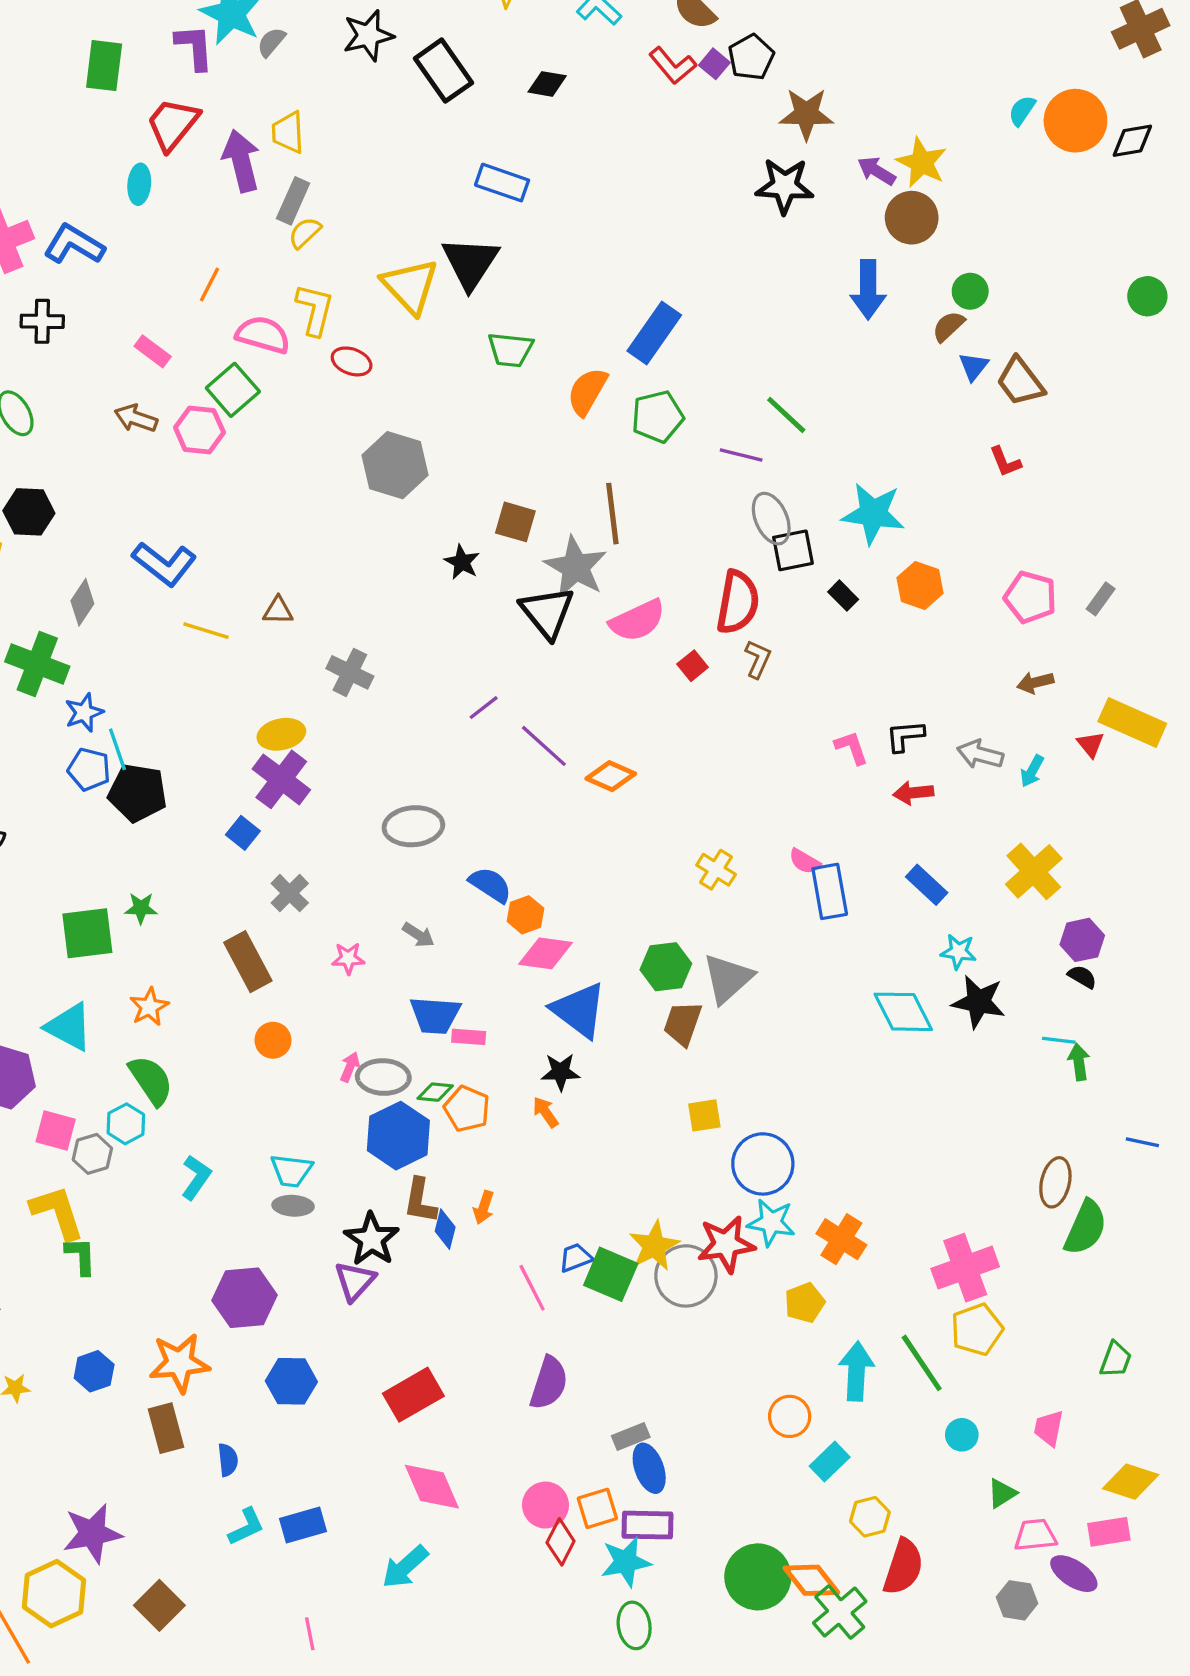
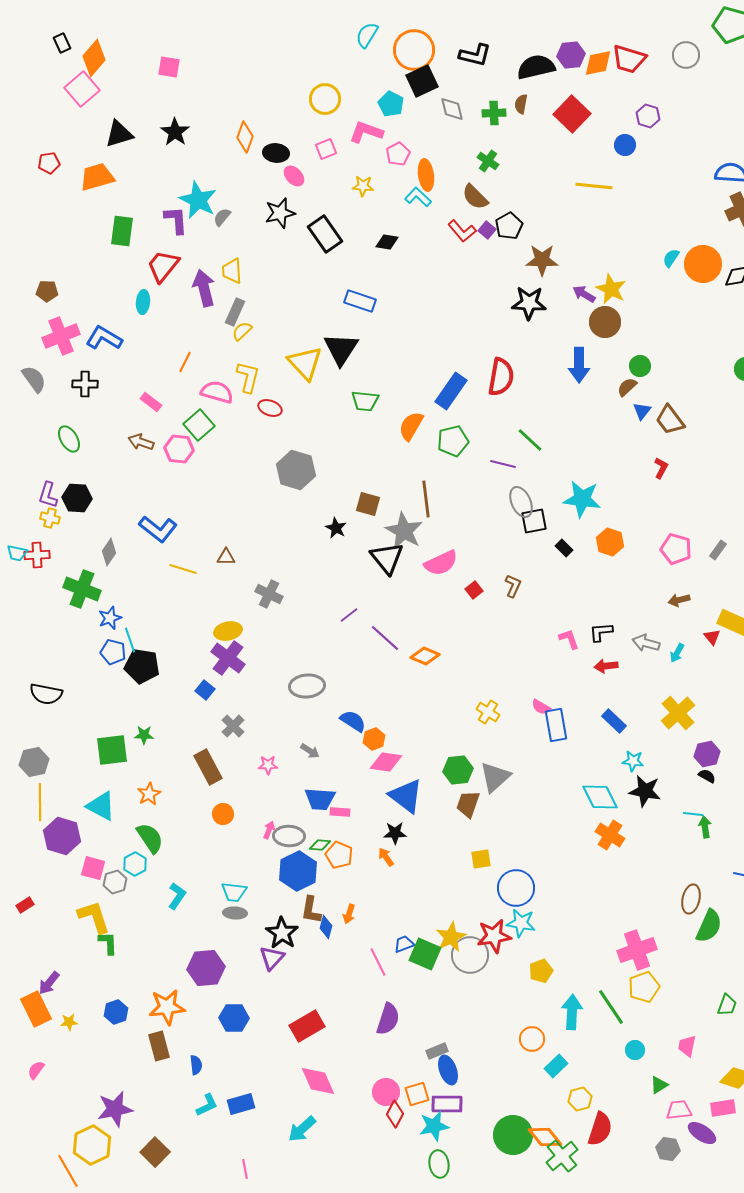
red L-shape: (1005, 462) -> (661, 468), turned -130
red semicircle: (738, 602) -> (501, 377), moved
orange cross: (841, 1239) -> (610, 835), moved

